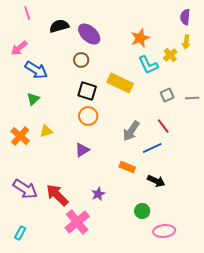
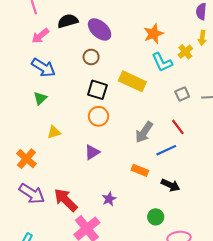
pink arrow: (19, 48) -> (40, 36), moved
orange cross: (20, 136) -> (26, 159), moved

